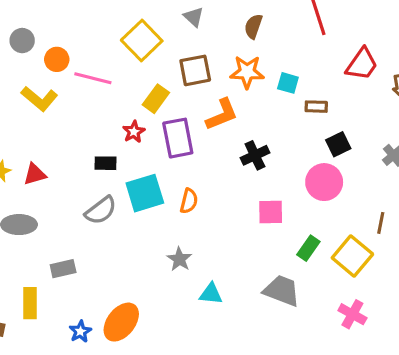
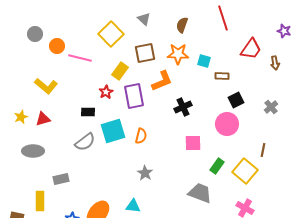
yellow L-shape: (39, 99) -> (46, 86), moved
gray star: (179, 259) -> (145, 173), moved
cyan triangle: (211, 294) -> (133, 206), moved

